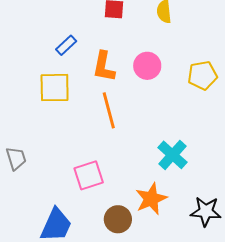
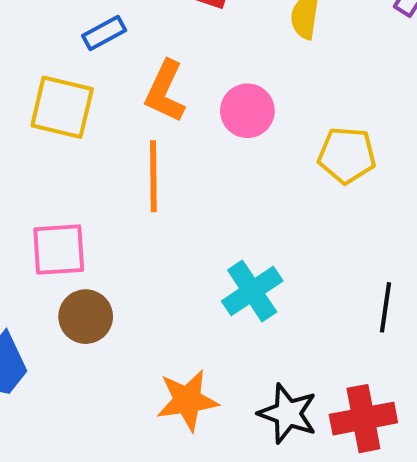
pink square: (89, 175) -> (59, 250), moved
orange star: (151, 199) -> (187, 400), moved
brown circle: (118, 219) -> (86, 317), moved

